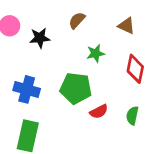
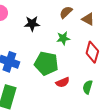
brown semicircle: (77, 20) -> (66, 12), moved
black star: (40, 38) -> (32, 24), moved

